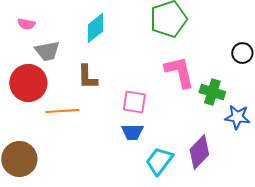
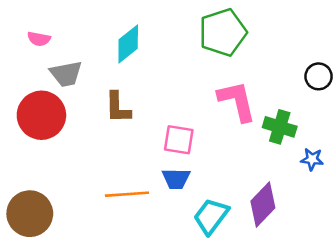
orange line: (62, 111) -> (127, 194), moved
blue star: (237, 117) -> (312, 159), size x0.7

